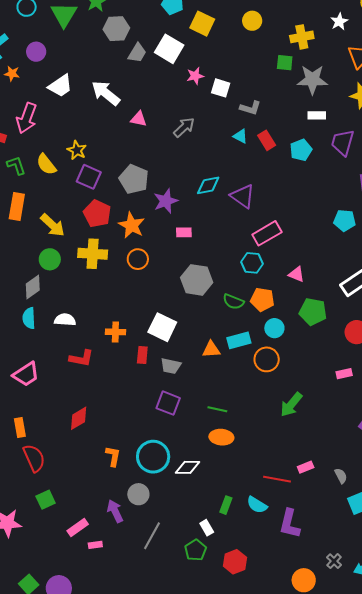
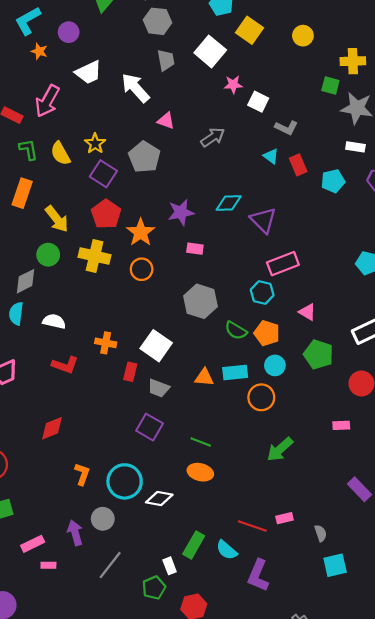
gray trapezoid: (137, 53) -> (166, 60), moved, turned -50
gray pentagon: (134, 179) -> (144, 157), moved
green rectangle: (226, 505) -> (194, 545), size x1.4

